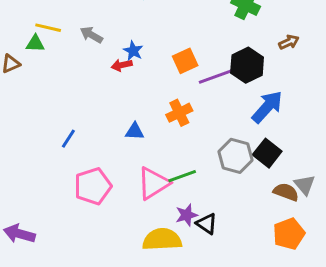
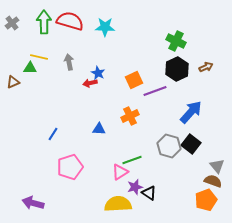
gray arrow: (91, 35) -> (69, 62), turned 49
black hexagon: (247, 65) -> (177, 69), moved
pink triangle: (153, 183) -> (120, 172), moved, size x0.7
brown semicircle: (286, 192) -> (213, 181), moved
purple arrow: (19, 234) -> (33, 203), moved

